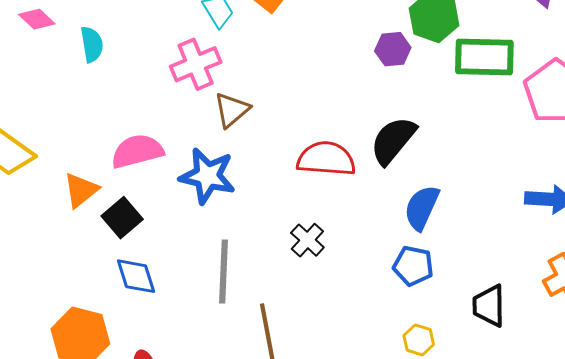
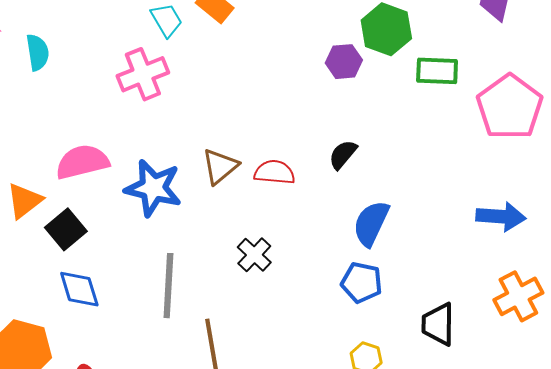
green rectangle: (484, 57) -> (437, 71), size x0.7
brown triangle: (232, 110) -> (220, 166), moved
black semicircle: (393, 140) -> (343, 155), size x0.6
red semicircle: (326, 159) -> (275, 172), size x0.7

